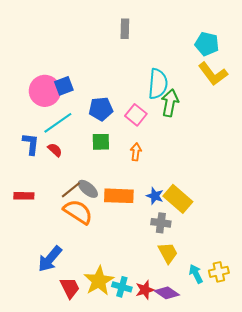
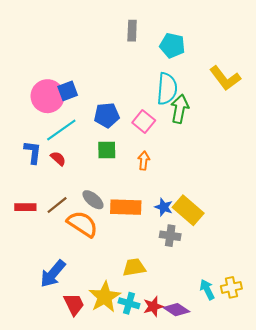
cyan pentagon: (207, 44) -> (172, 45), moved
brown line: (71, 190) -> (57, 205), moved
yellow trapezoid: (168, 253) -> (134, 267), moved, turned -70

